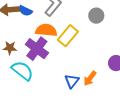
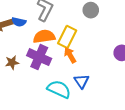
cyan semicircle: (22, 71) -> (59, 89), moved
orange arrow: (90, 78) -> (70, 55), moved, turned 126

